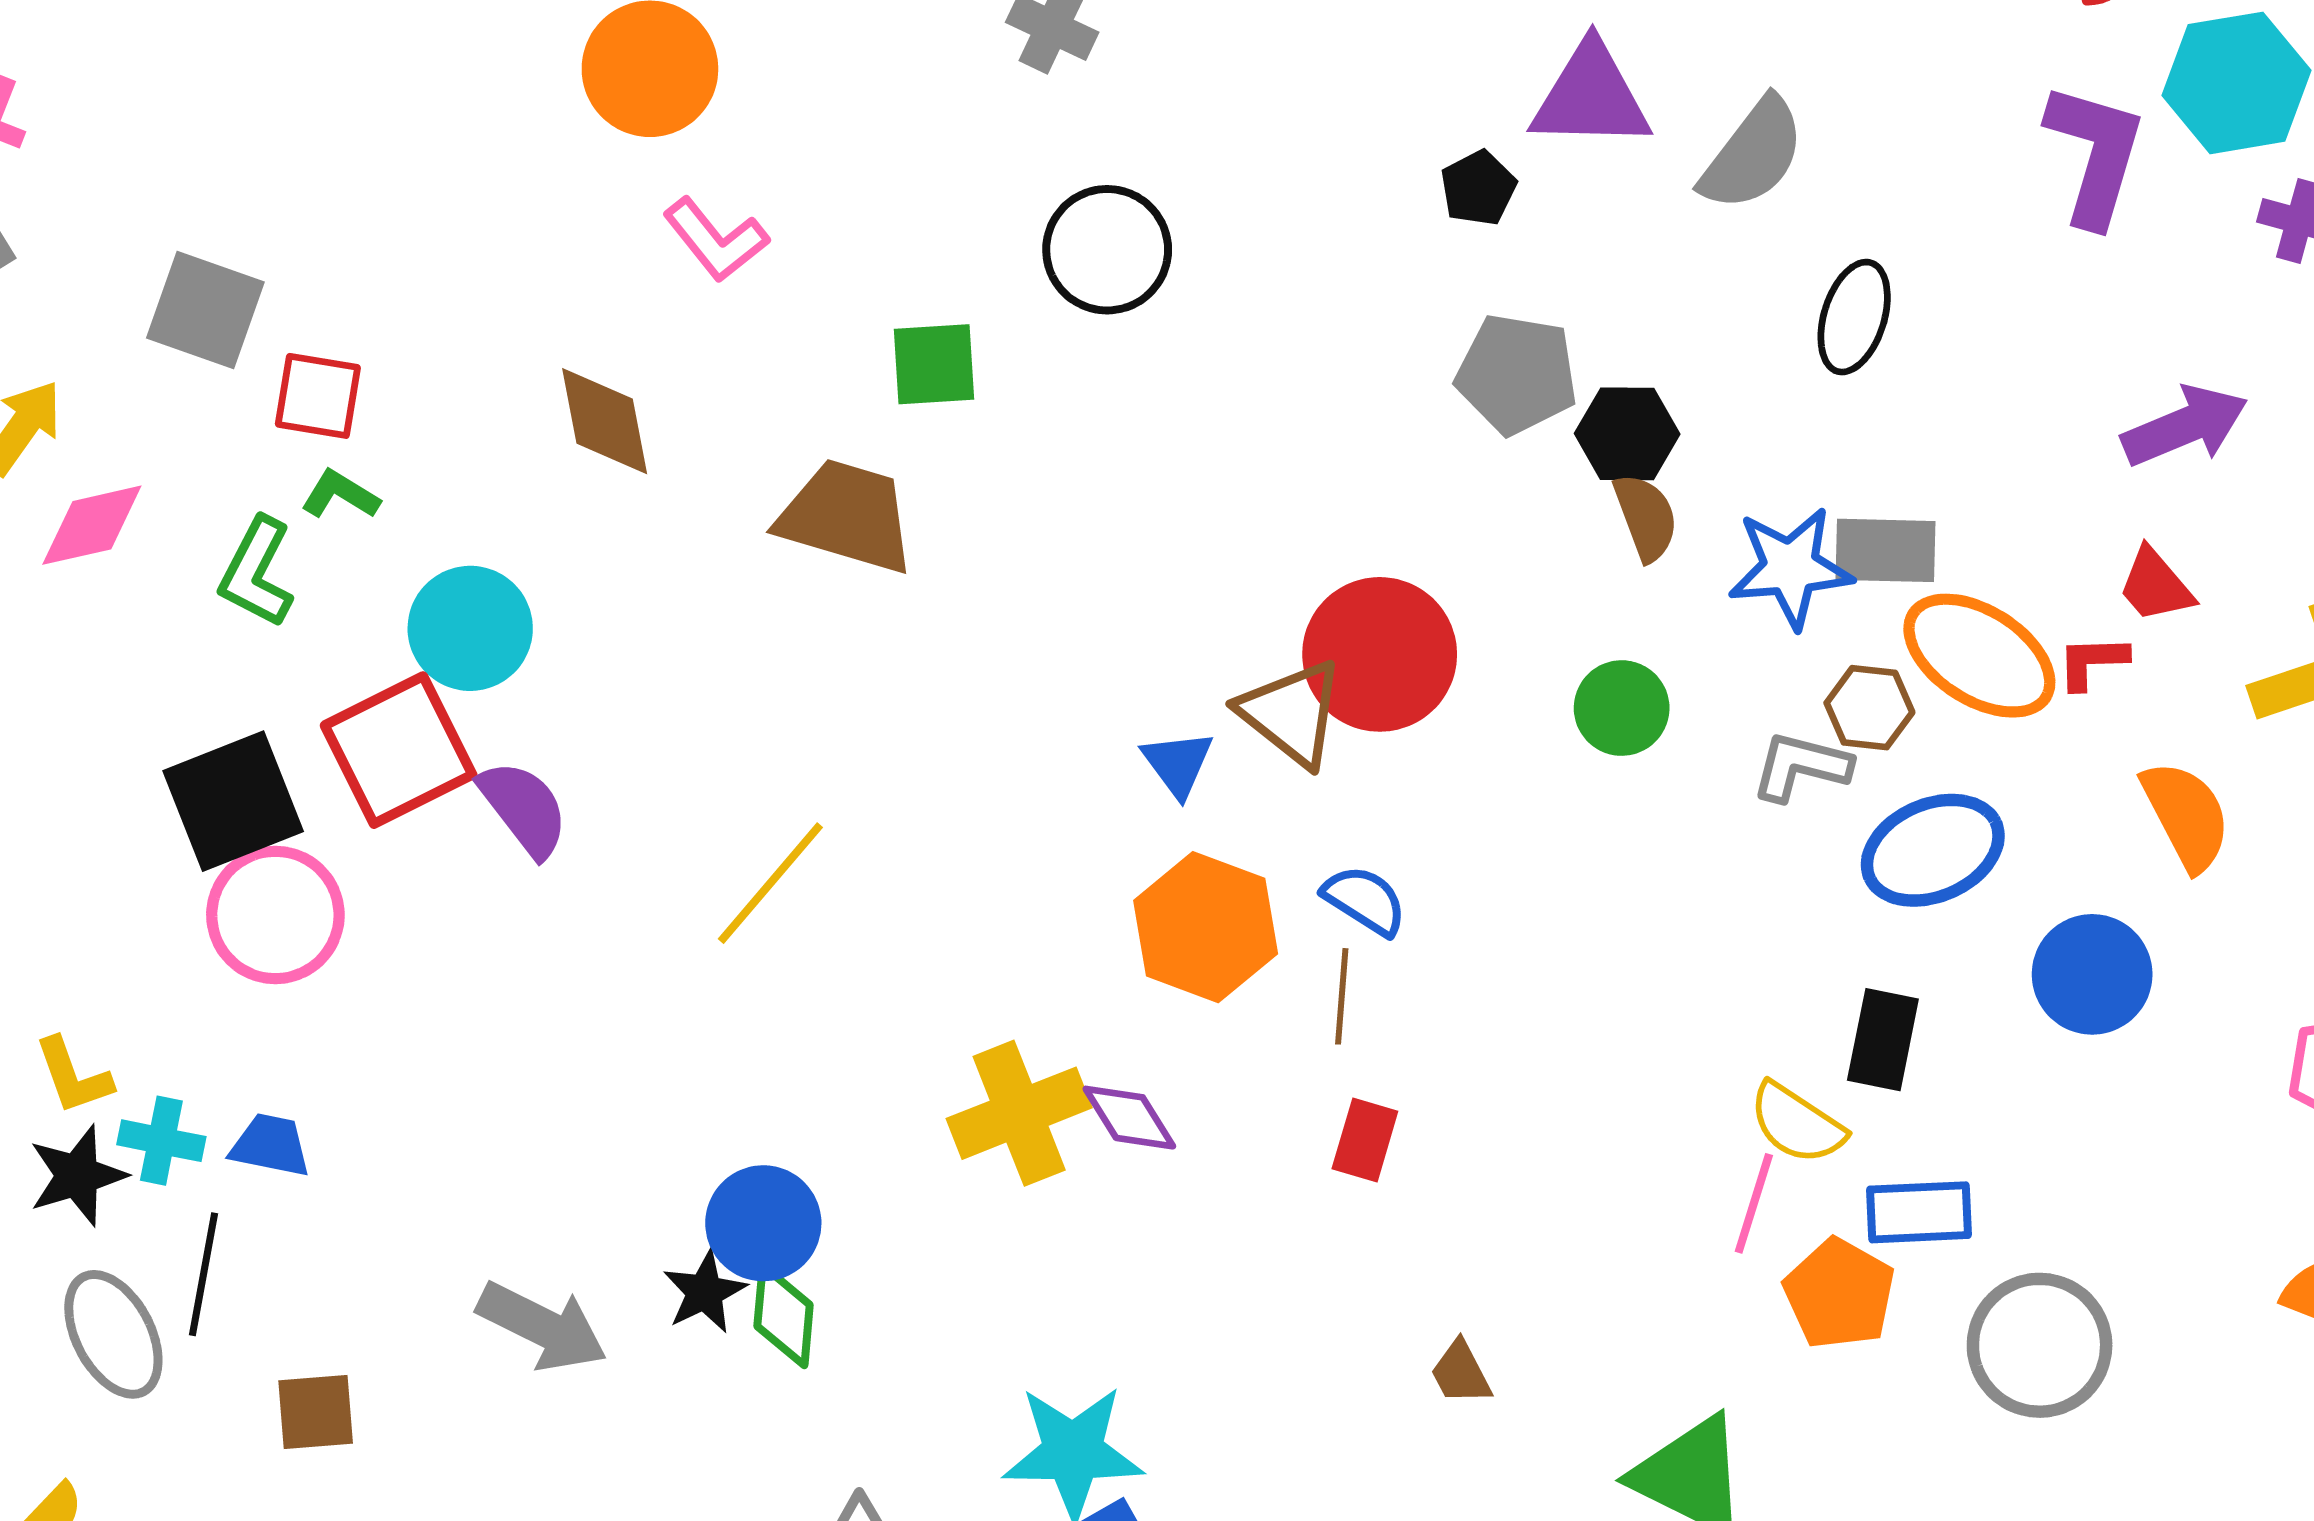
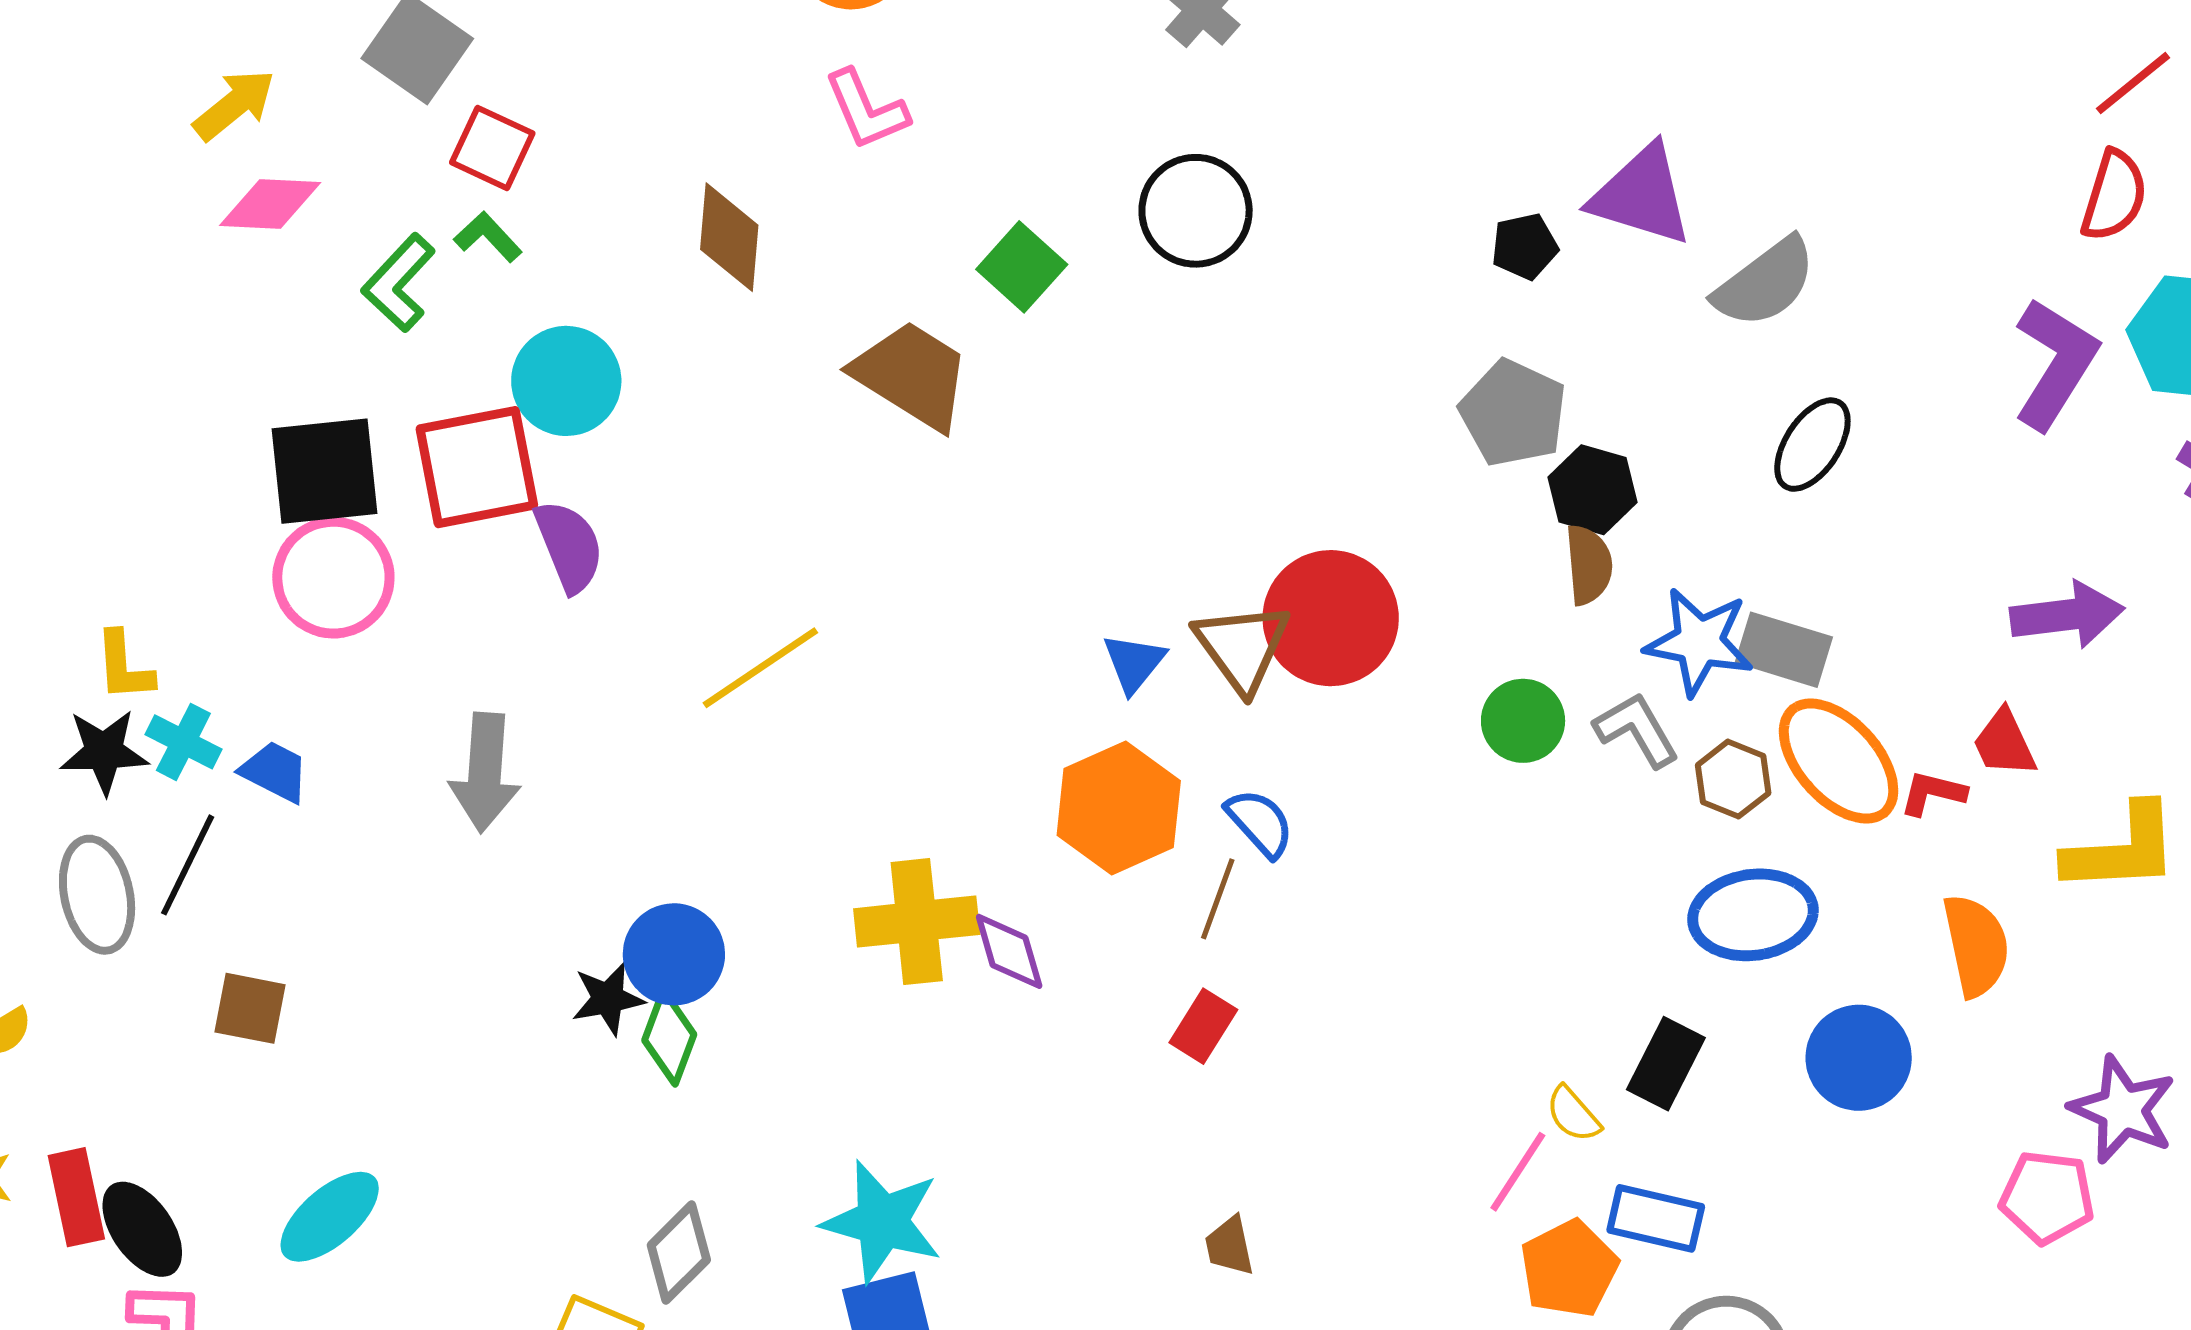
green square: (934, 364) -> (1022, 267), turned 30
gray L-shape: (1801, 766) -> (1637, 730), moved, turned 30
yellow semicircle: (1797, 1123) -> (1573, 1114), size x0.7
gray arrow: (542, 1326) -> (485, 773), moved, turned 52

